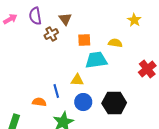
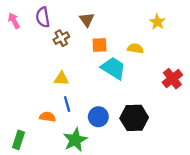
pink arrow: (10, 19) -> (14, 21), turned -88
brown triangle: (65, 19) -> (87, 20), moved
cyan trapezoid: (96, 60) -> (113, 68), turned 40
yellow triangle: (77, 80) -> (61, 79), moved

